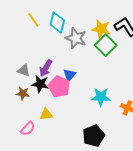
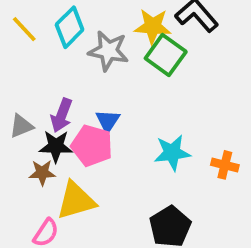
cyan diamond: (57, 23) -> (70, 27), turned 40
gray triangle: (24, 70) -> (21, 126), turned -32
brown star: (23, 93) -> (42, 173), moved
yellow triangle: (46, 114) -> (76, 201), size x1.6

